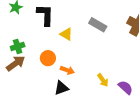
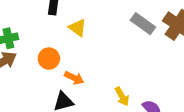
gray rectangle: (98, 25) -> (143, 24), moved

